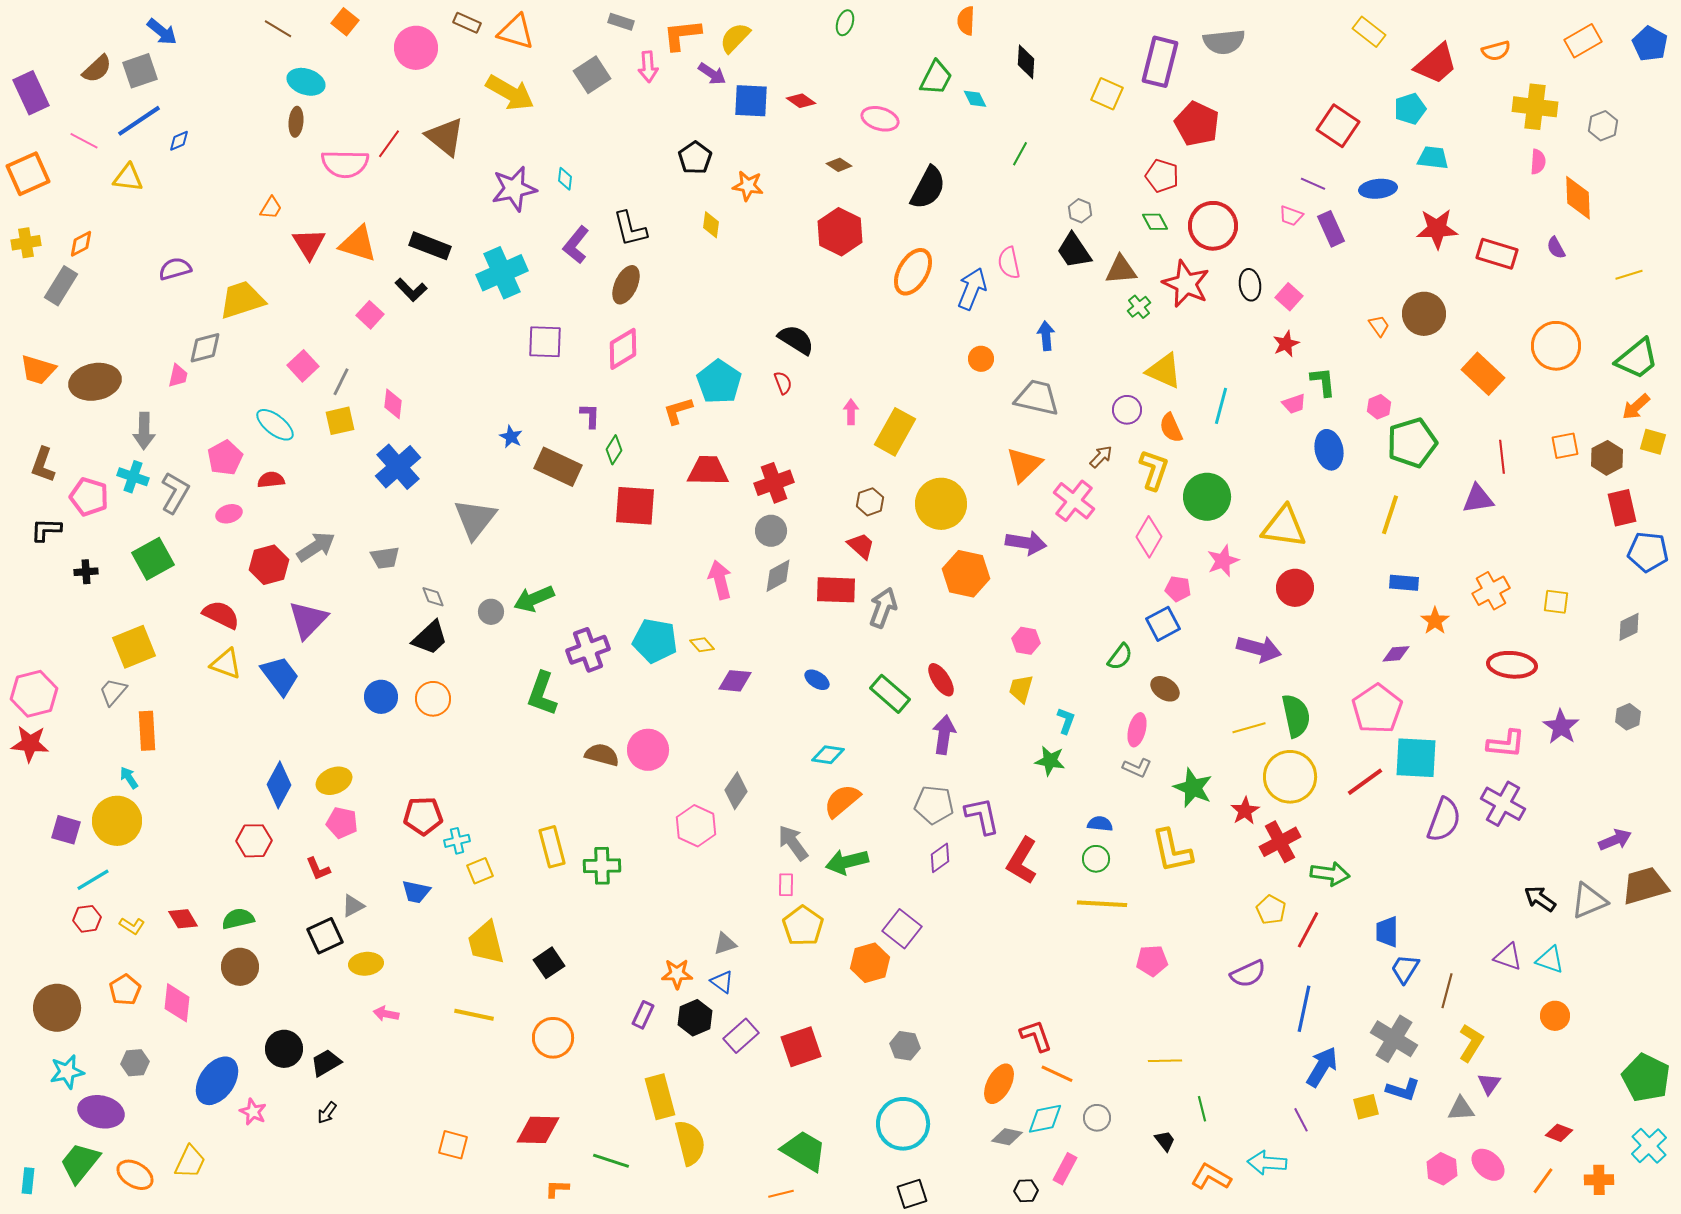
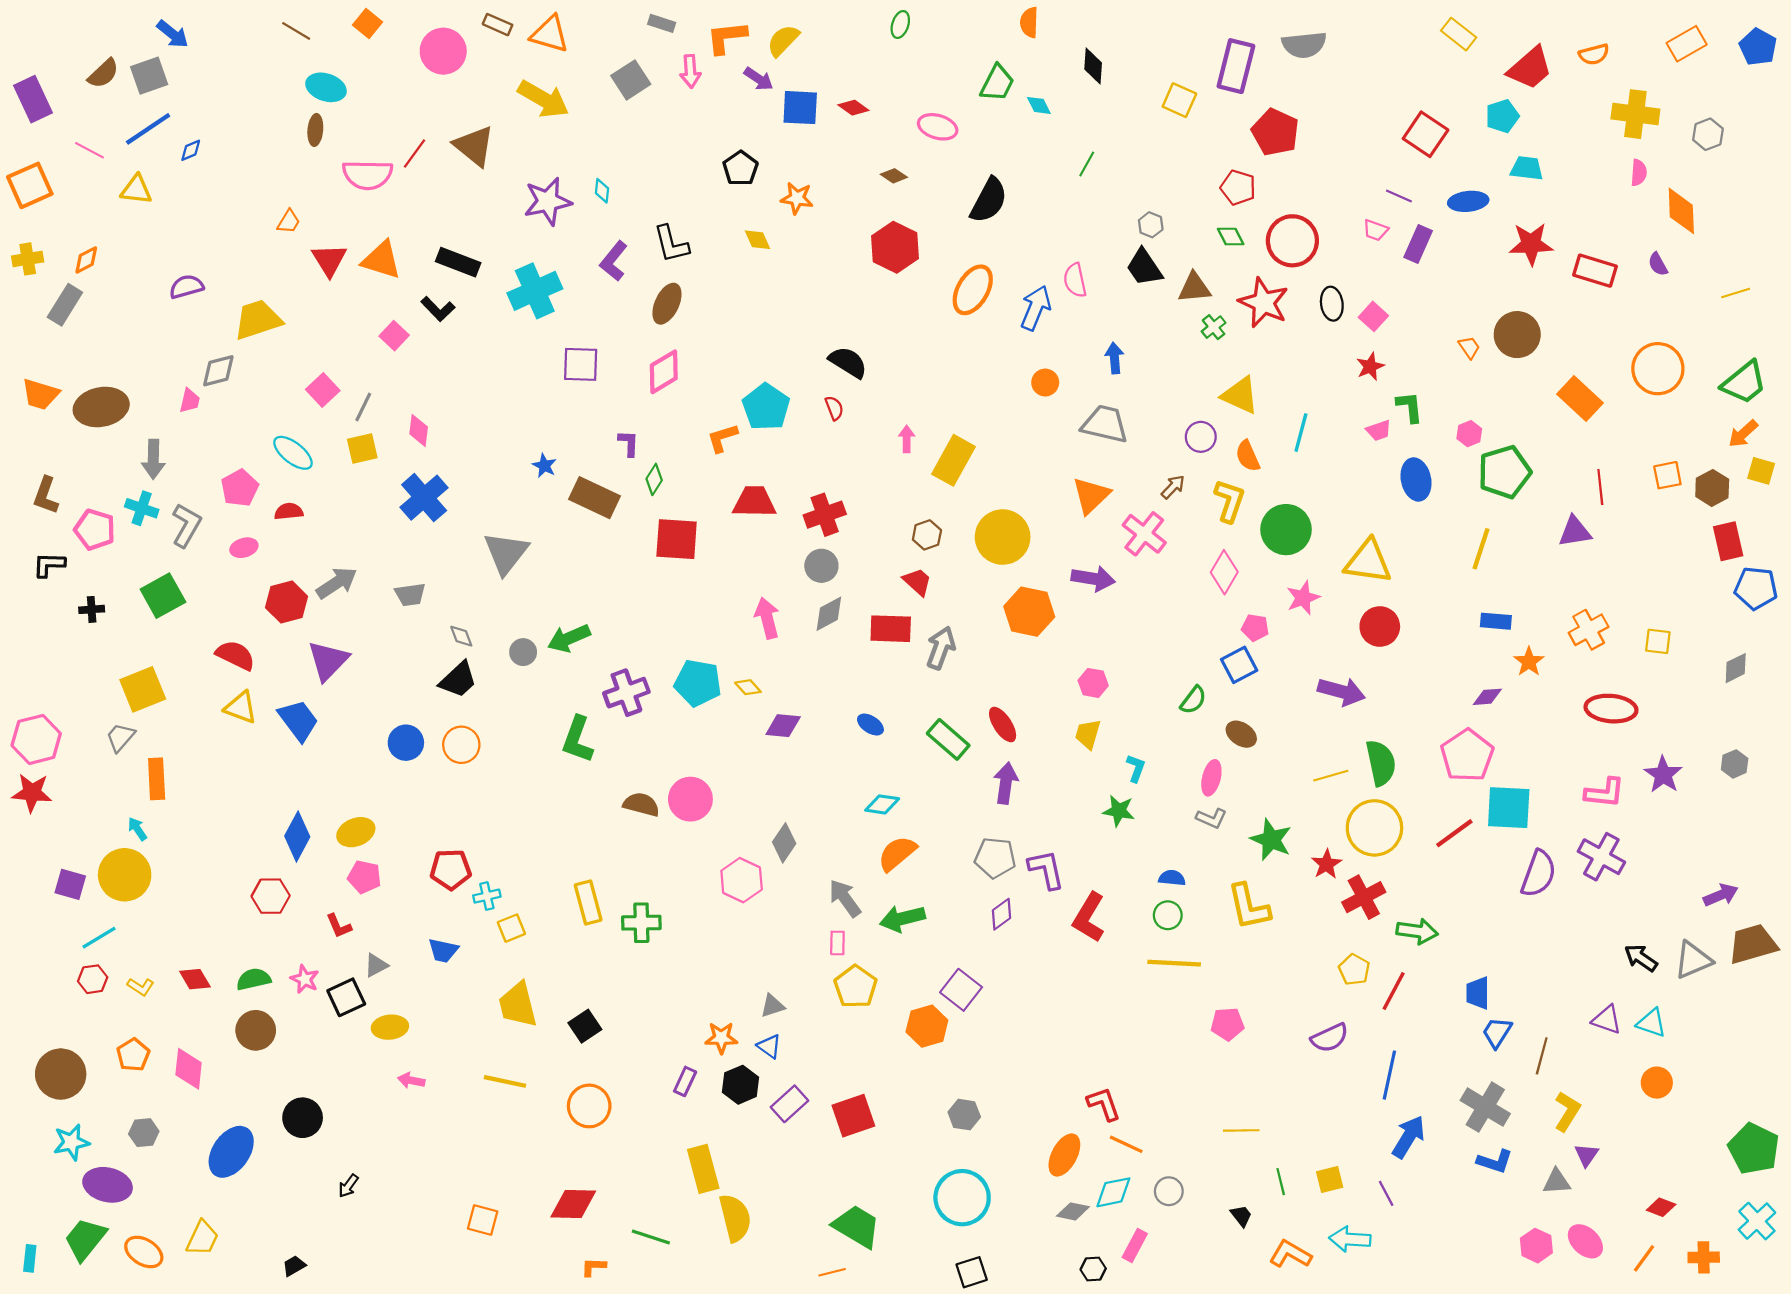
yellow diamond: (711, 225) -> (758, 240), turned -32
purple rectangle: (1331, 229) -> (1418, 244), turned 48
black trapezoid: (326, 1063) -> (294, 1266), moved, size x0.7
yellow square: (1366, 1107) -> (1330, 1180), moved
pink star: (253, 1112) -> (305, 979), moved

